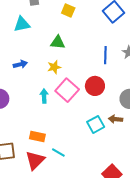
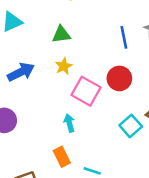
blue arrow: (20, 64) -> (21, 72), size x1.5
cyan arrow: (44, 96) -> (69, 123), moved
orange rectangle: (37, 136) -> (62, 157), turned 63

